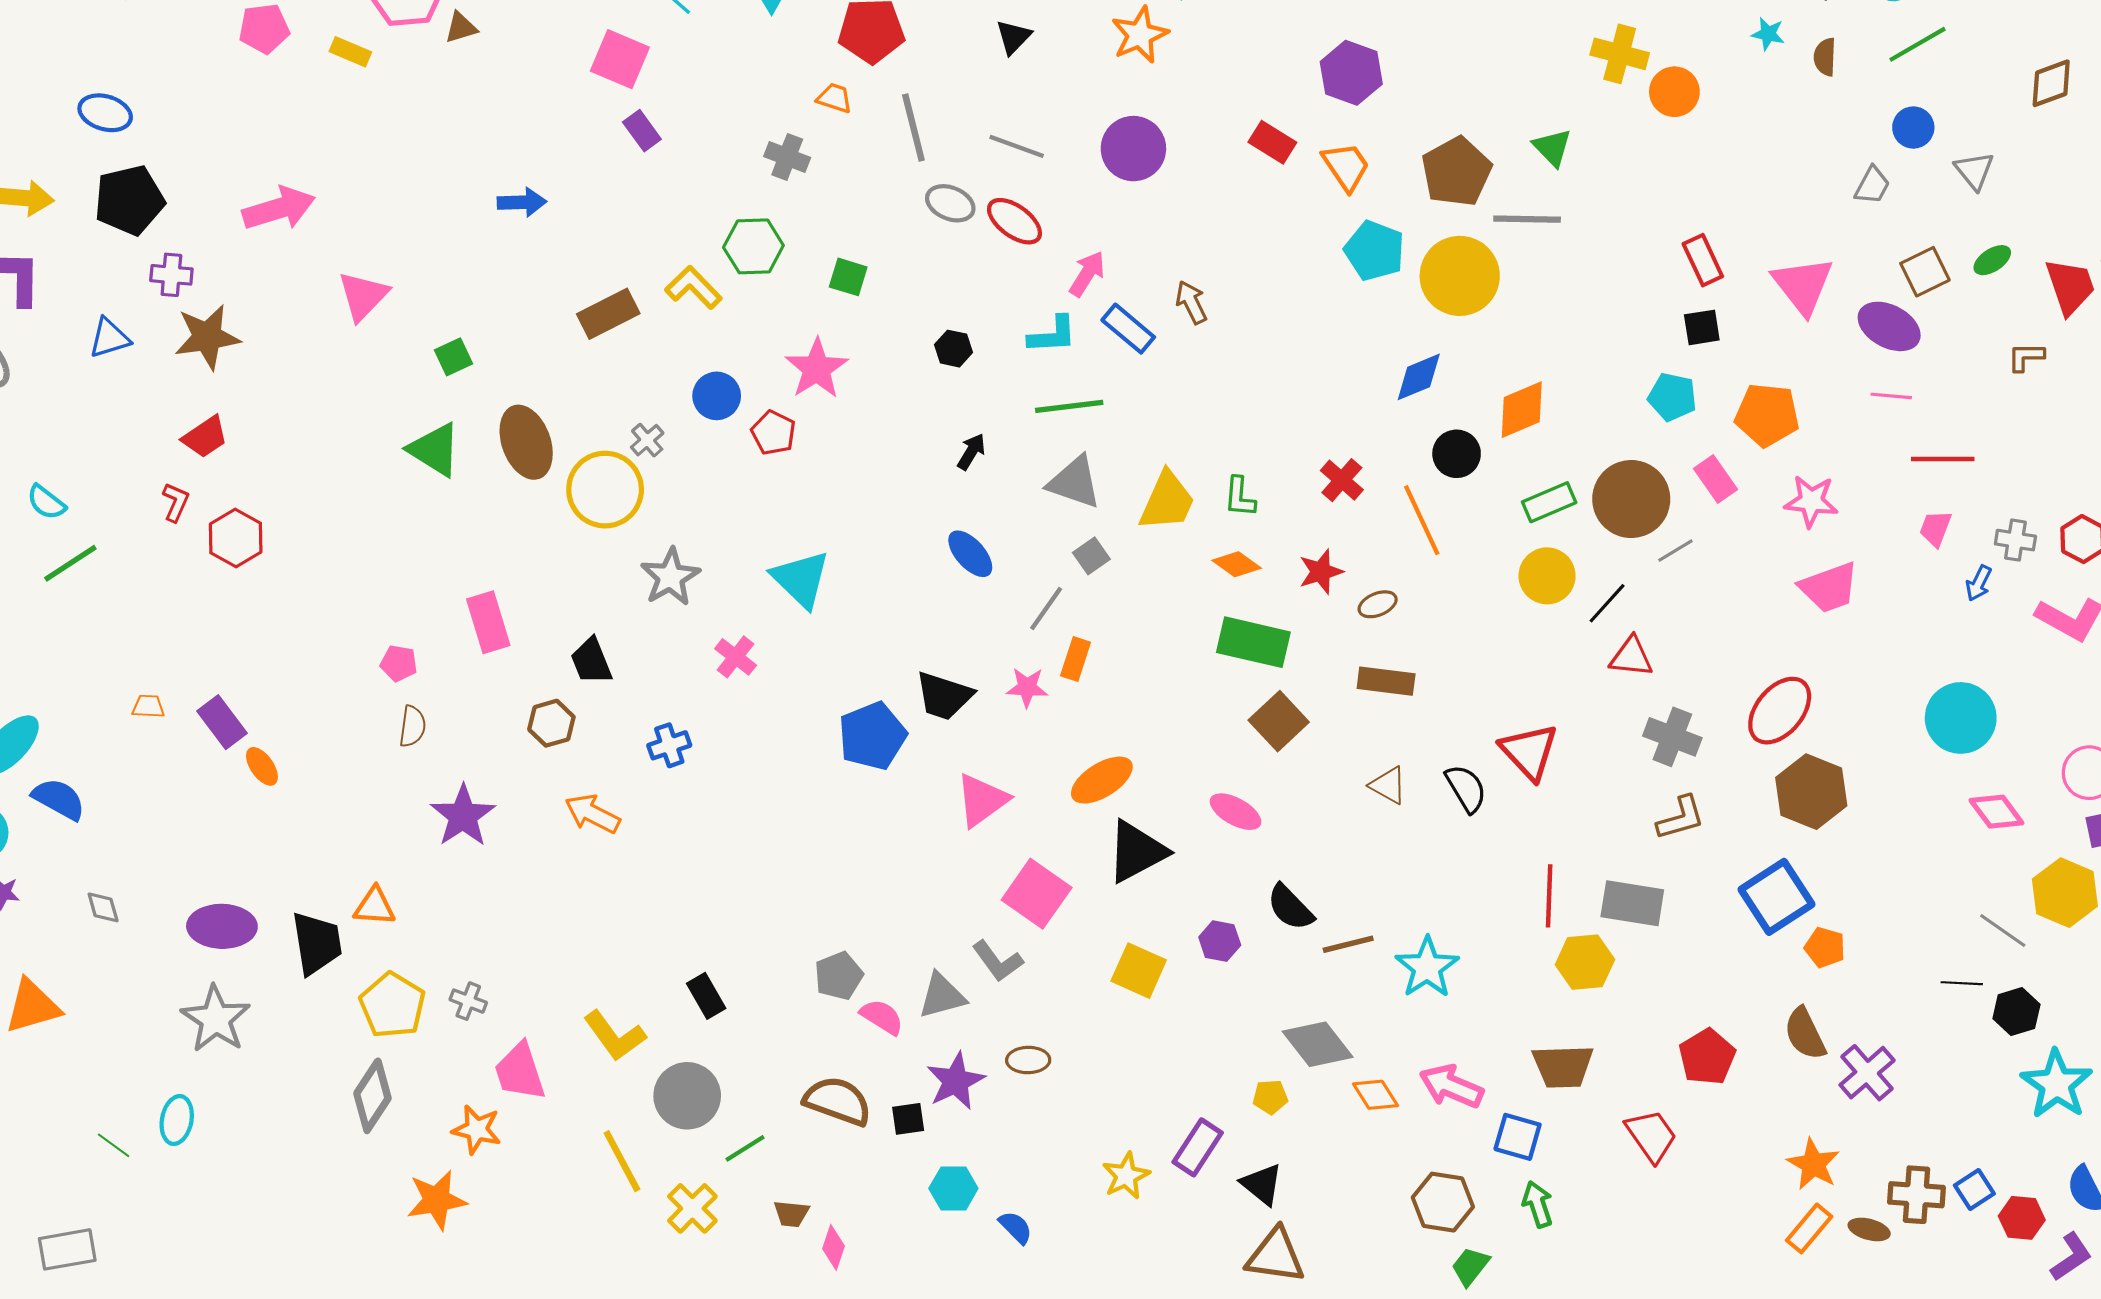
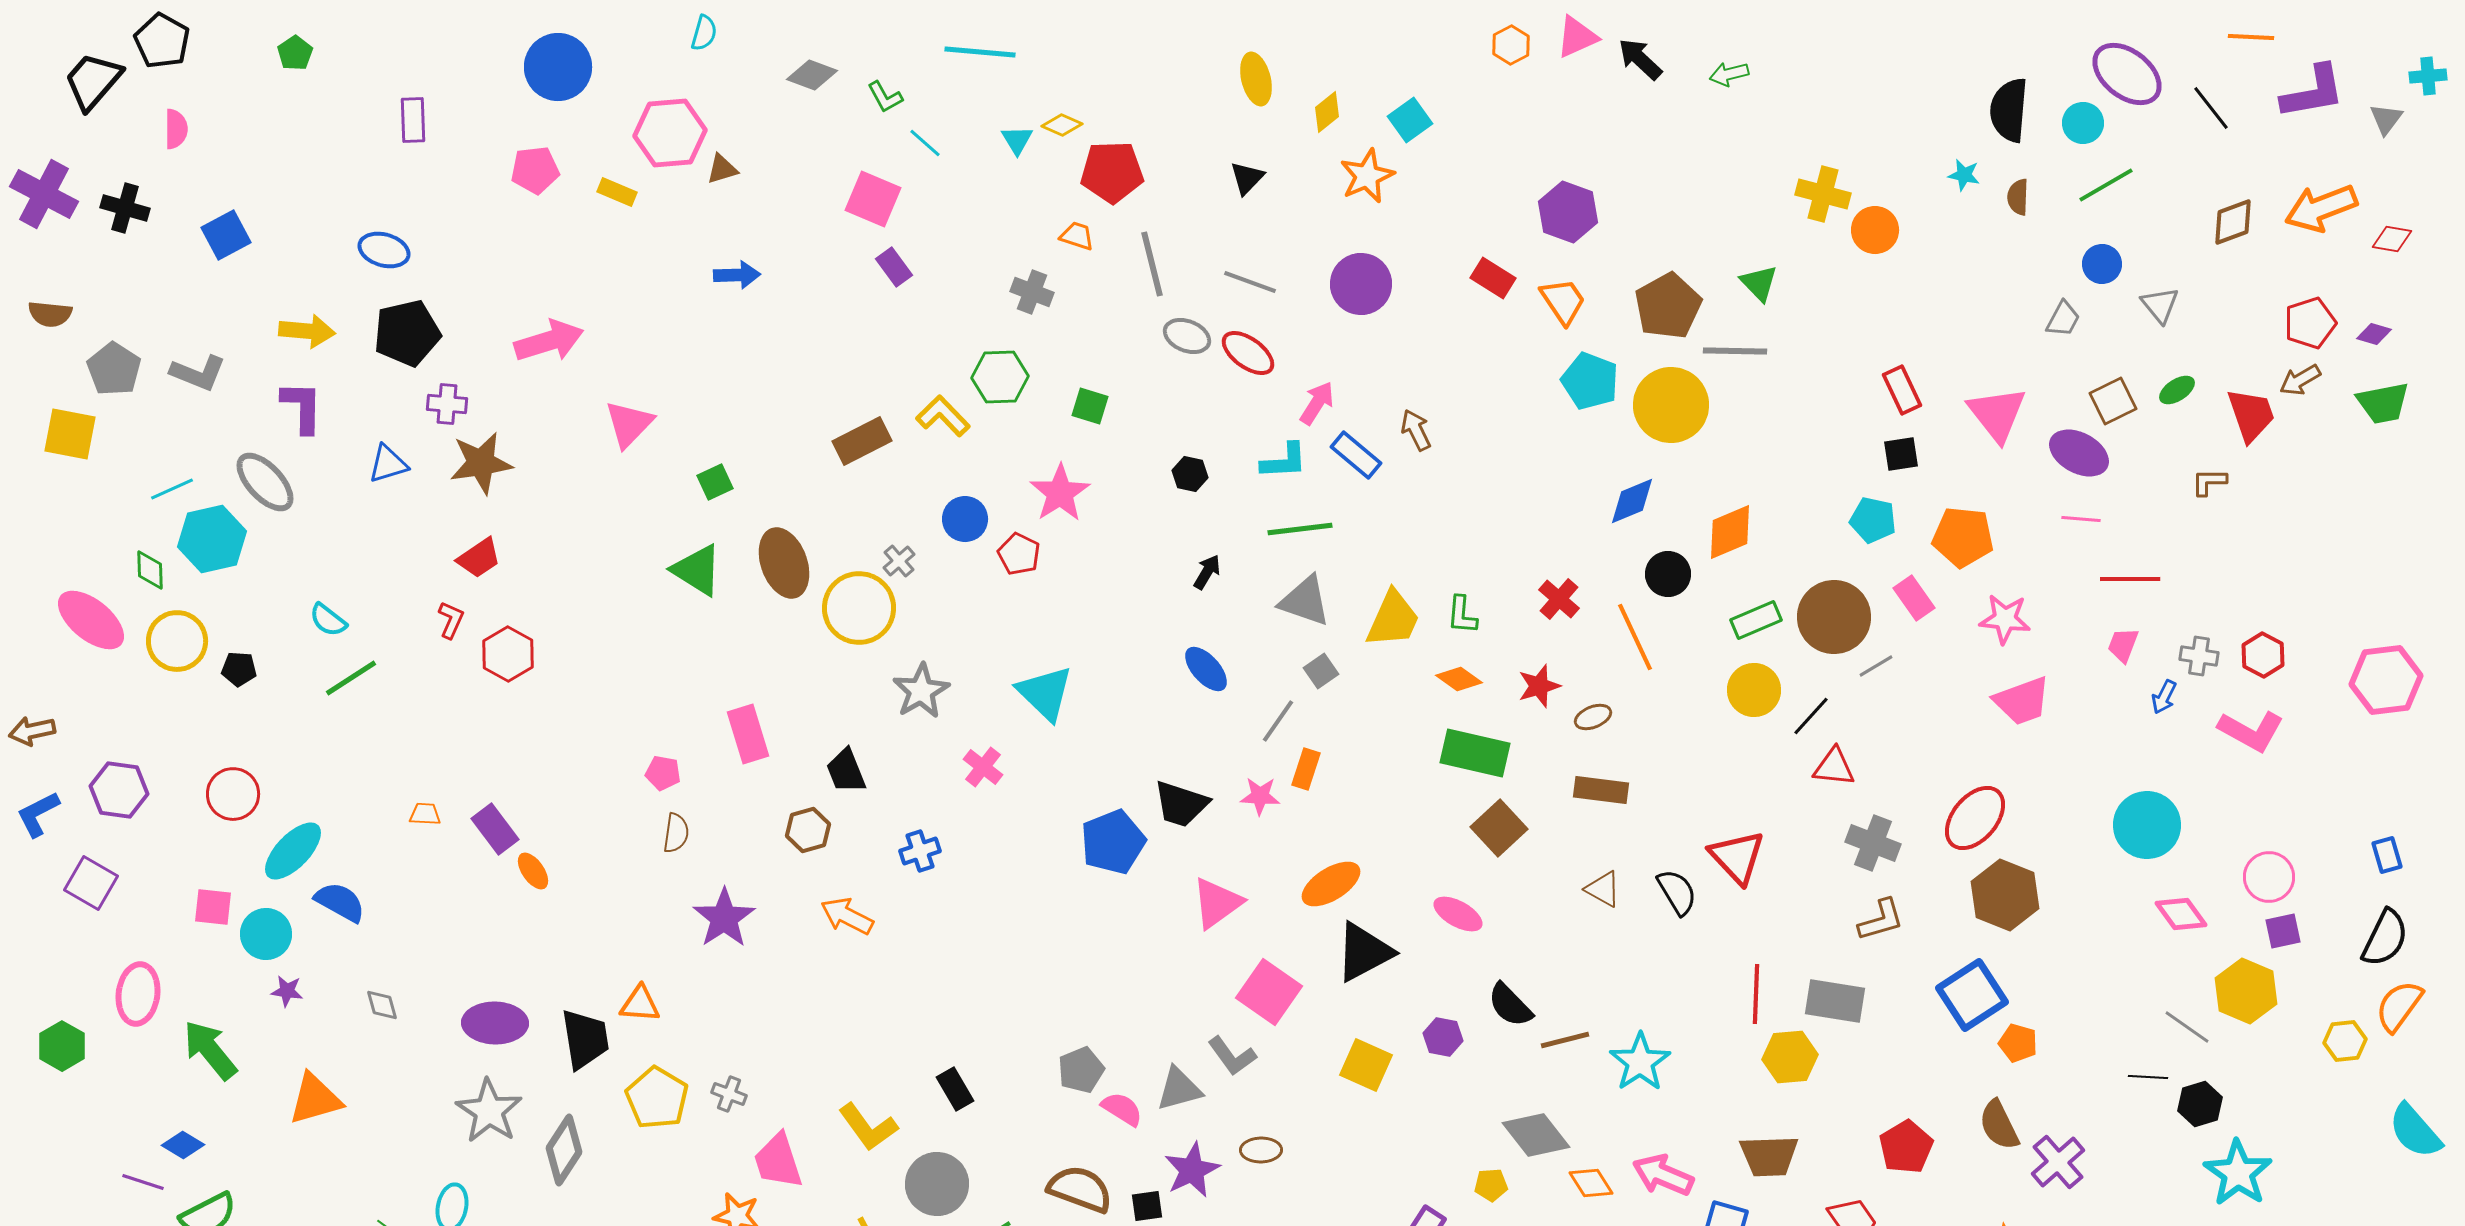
blue arrow: (522, 202) -> (737, 275), moved
gray diamond: (372, 1096) -> (564, 1150), moved

